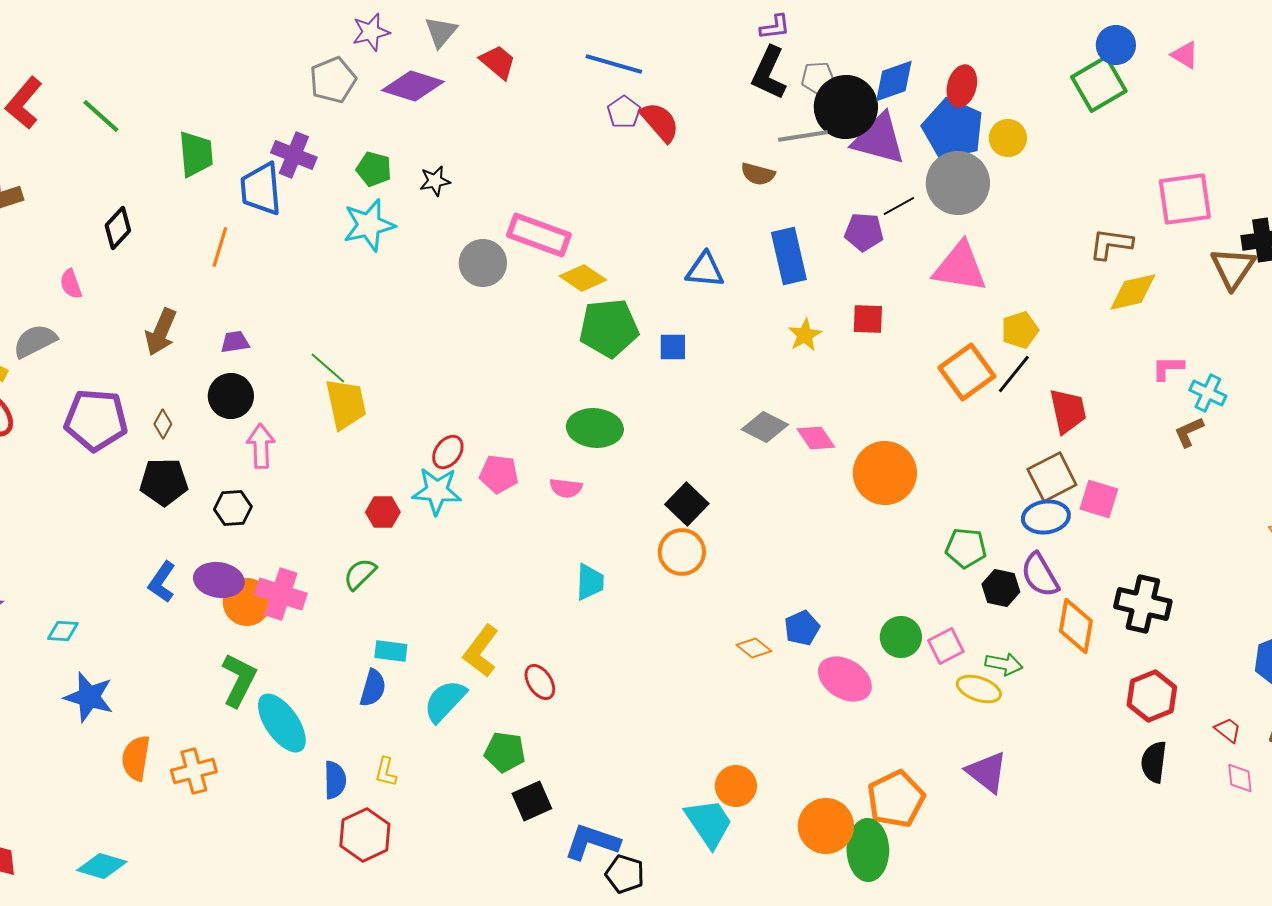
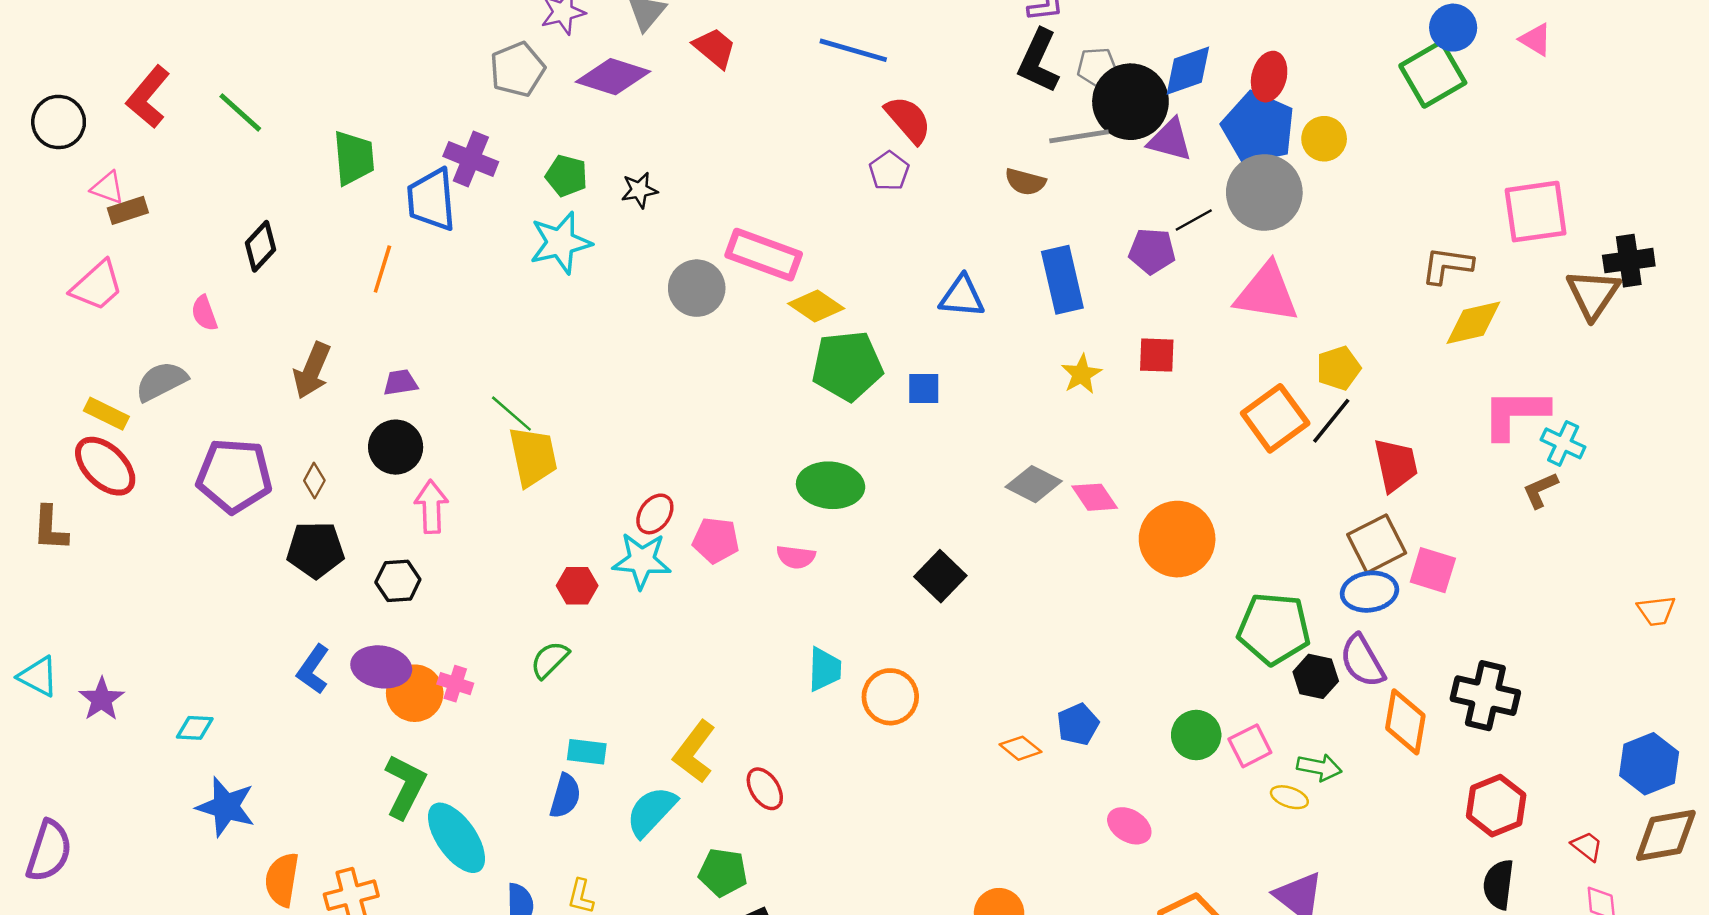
purple pentagon: (624, 112) -> (889, 171), moved
purple triangle: (879, 139) -> (1170, 140), size x0.7
pink L-shape: (1168, 368) -> (1515, 414), size x1.8
green pentagon: (966, 548) -> (1274, 629), size x1.5
orange circle: (682, 552) -> (890, 697), moved
pink cross: (281, 594) -> (455, 684), size x0.6
pink ellipse: (845, 679) -> (1129, 826), moved, size x0.7
yellow ellipse: (979, 689) -> (1289, 797), size x0.7

